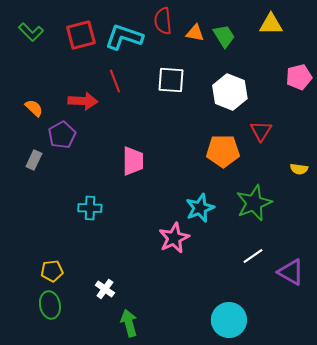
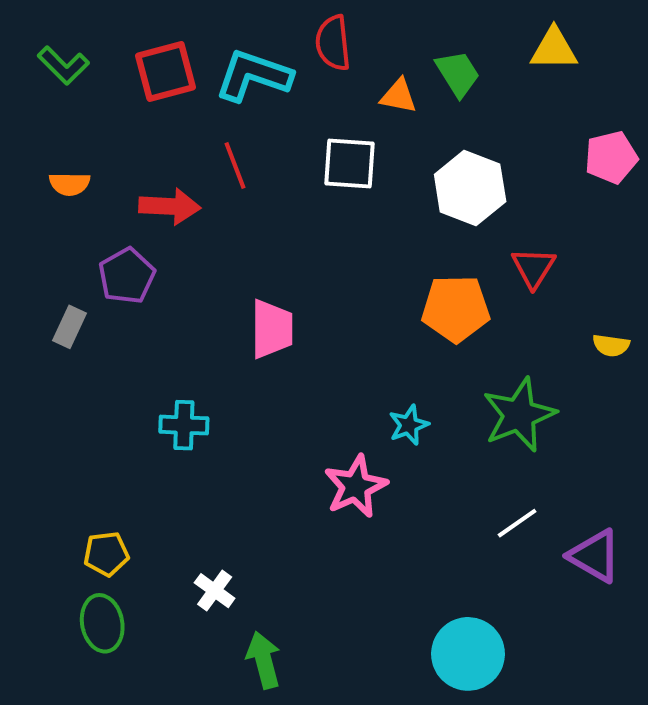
orange triangle: (195, 33) -> (399, 96), moved
orange semicircle: (34, 108) -> (69, 184), moved, turned 138
cyan star: (200, 208) -> (409, 425), size x0.7

